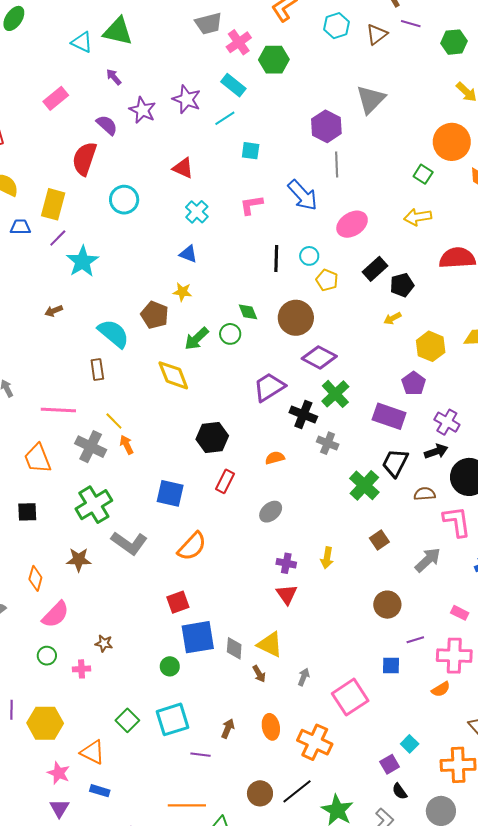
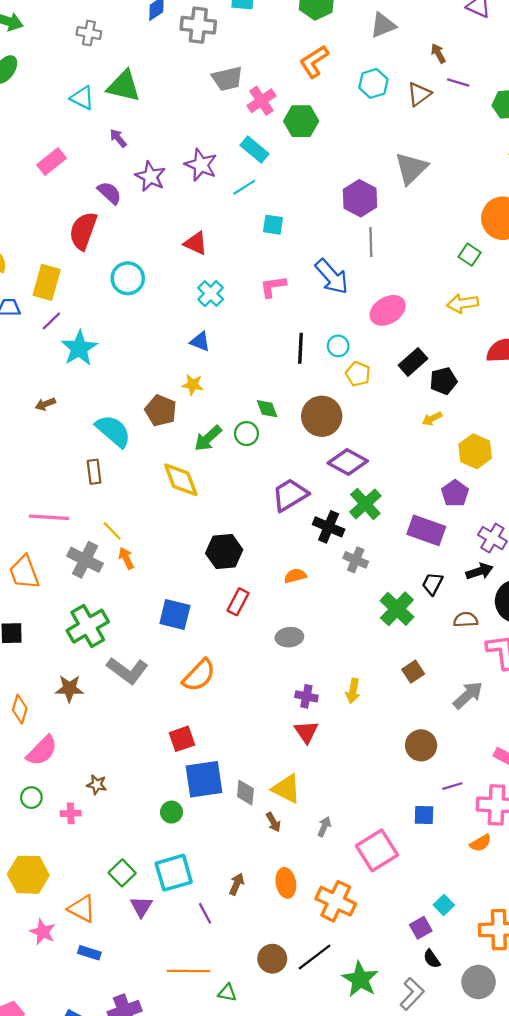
black trapezoid: (395, 463) -> (432, 584), size x0.7
gray ellipse: (271, 512) -> (289, 637), turned 35
purple line: (200, 755) -> (205, 913), turned 54
purple triangle: (59, 808) -> (141, 907), moved

